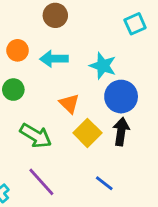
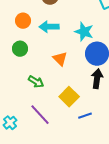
yellow square: (87, 133) -> (69, 97), moved
green arrow: (36, 136) -> (36, 82), size x0.7
blue line: (104, 183) -> (85, 116), turned -56

